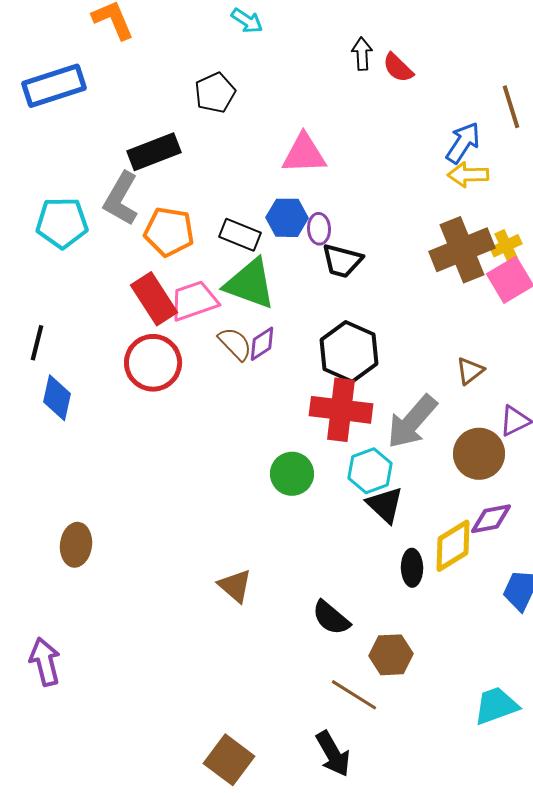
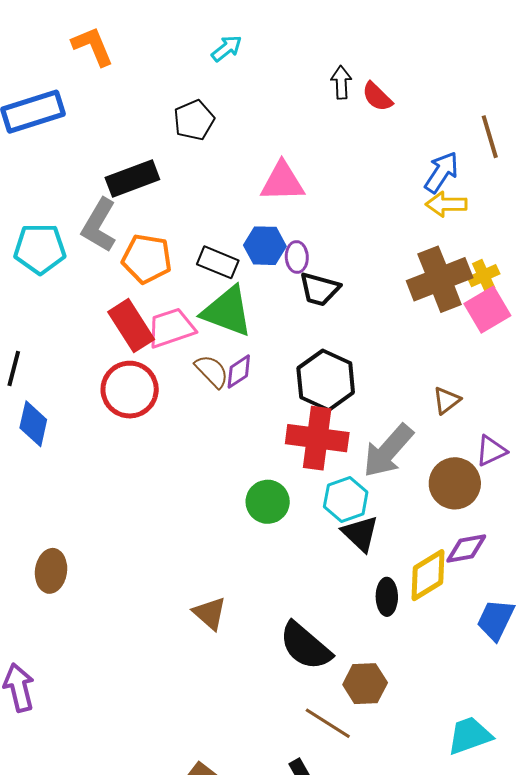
cyan arrow: (247, 21) -> (227, 48), turned -72
black semicircle: (331, 618) -> (305, 646), size x1.4

